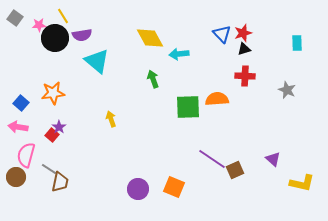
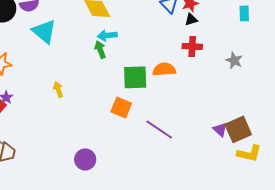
cyan arrow: (179, 54) -> (107, 35), moved
brown square: (235, 170) -> (238, 129), moved, size x1.5
orange square: (174, 187) -> (121, 107), moved

